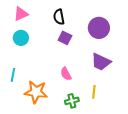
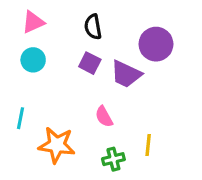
purple square: (65, 38) -> (90, 63), moved
purple trapezoid: (101, 62) -> (126, 74), moved

